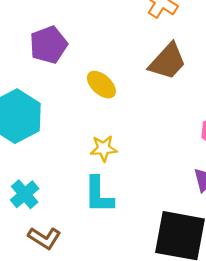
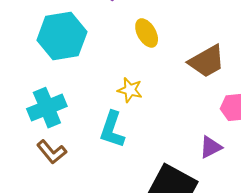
brown trapezoid: (167, 61) -> (207, 61), moved
cyan cross: (25, 194) -> (47, 108), size x1.4

